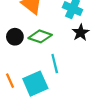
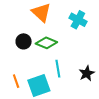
black star: (81, 33) -> (87, 73), moved

